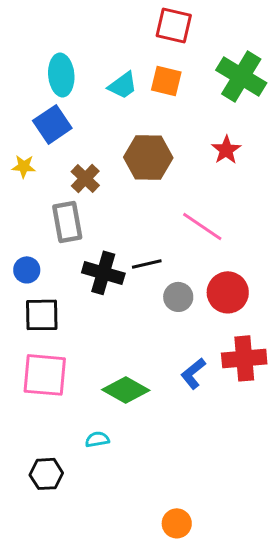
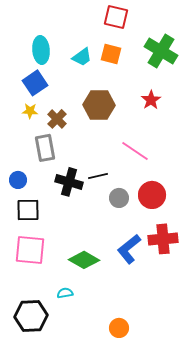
yellow star: (24, 166) -> (30, 111), moved
blue L-shape: (193, 373) -> (129, 249), size x1.4
black hexagon: (46, 474) -> (31, 316), size x1.5
orange circle: (177, 523) -> (119, 328), moved

